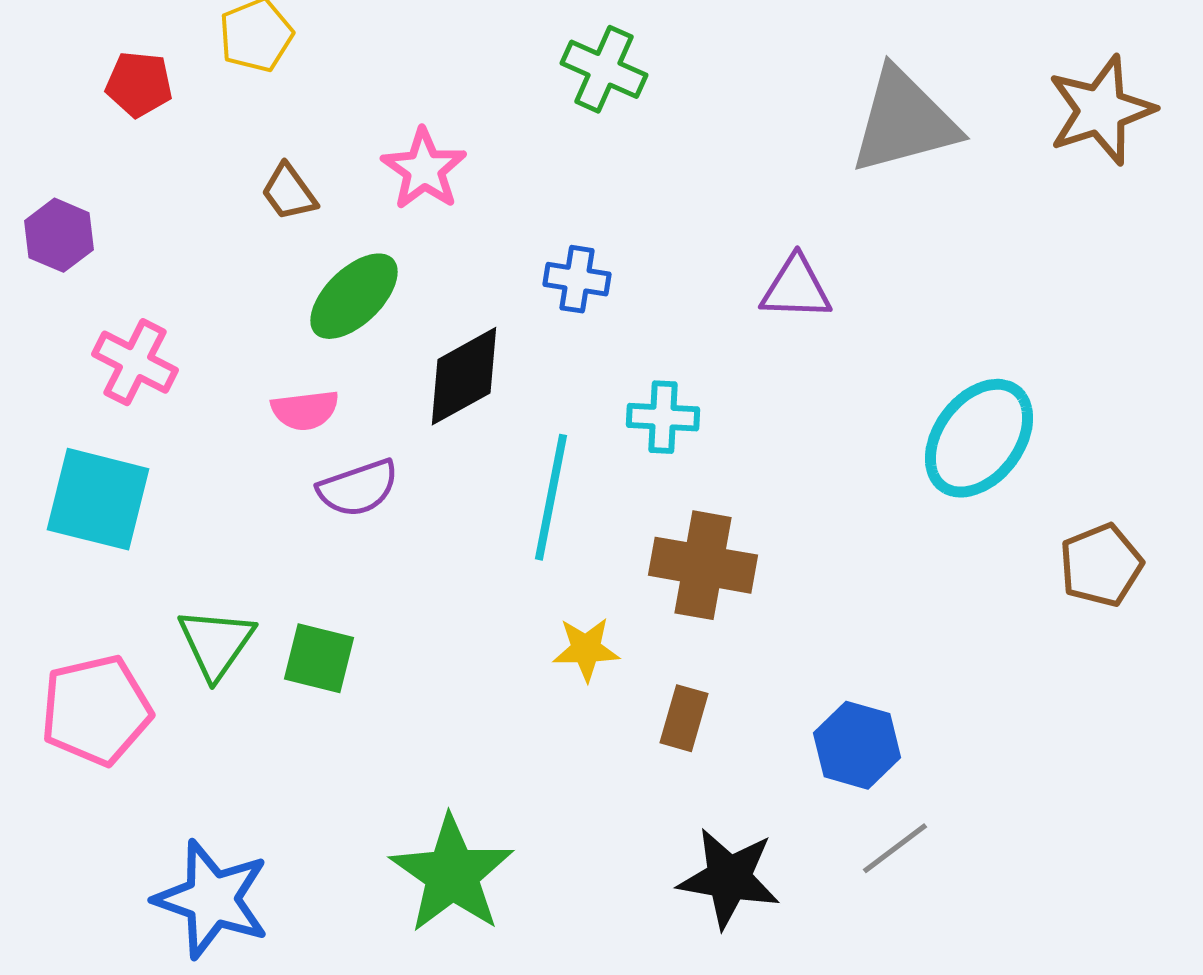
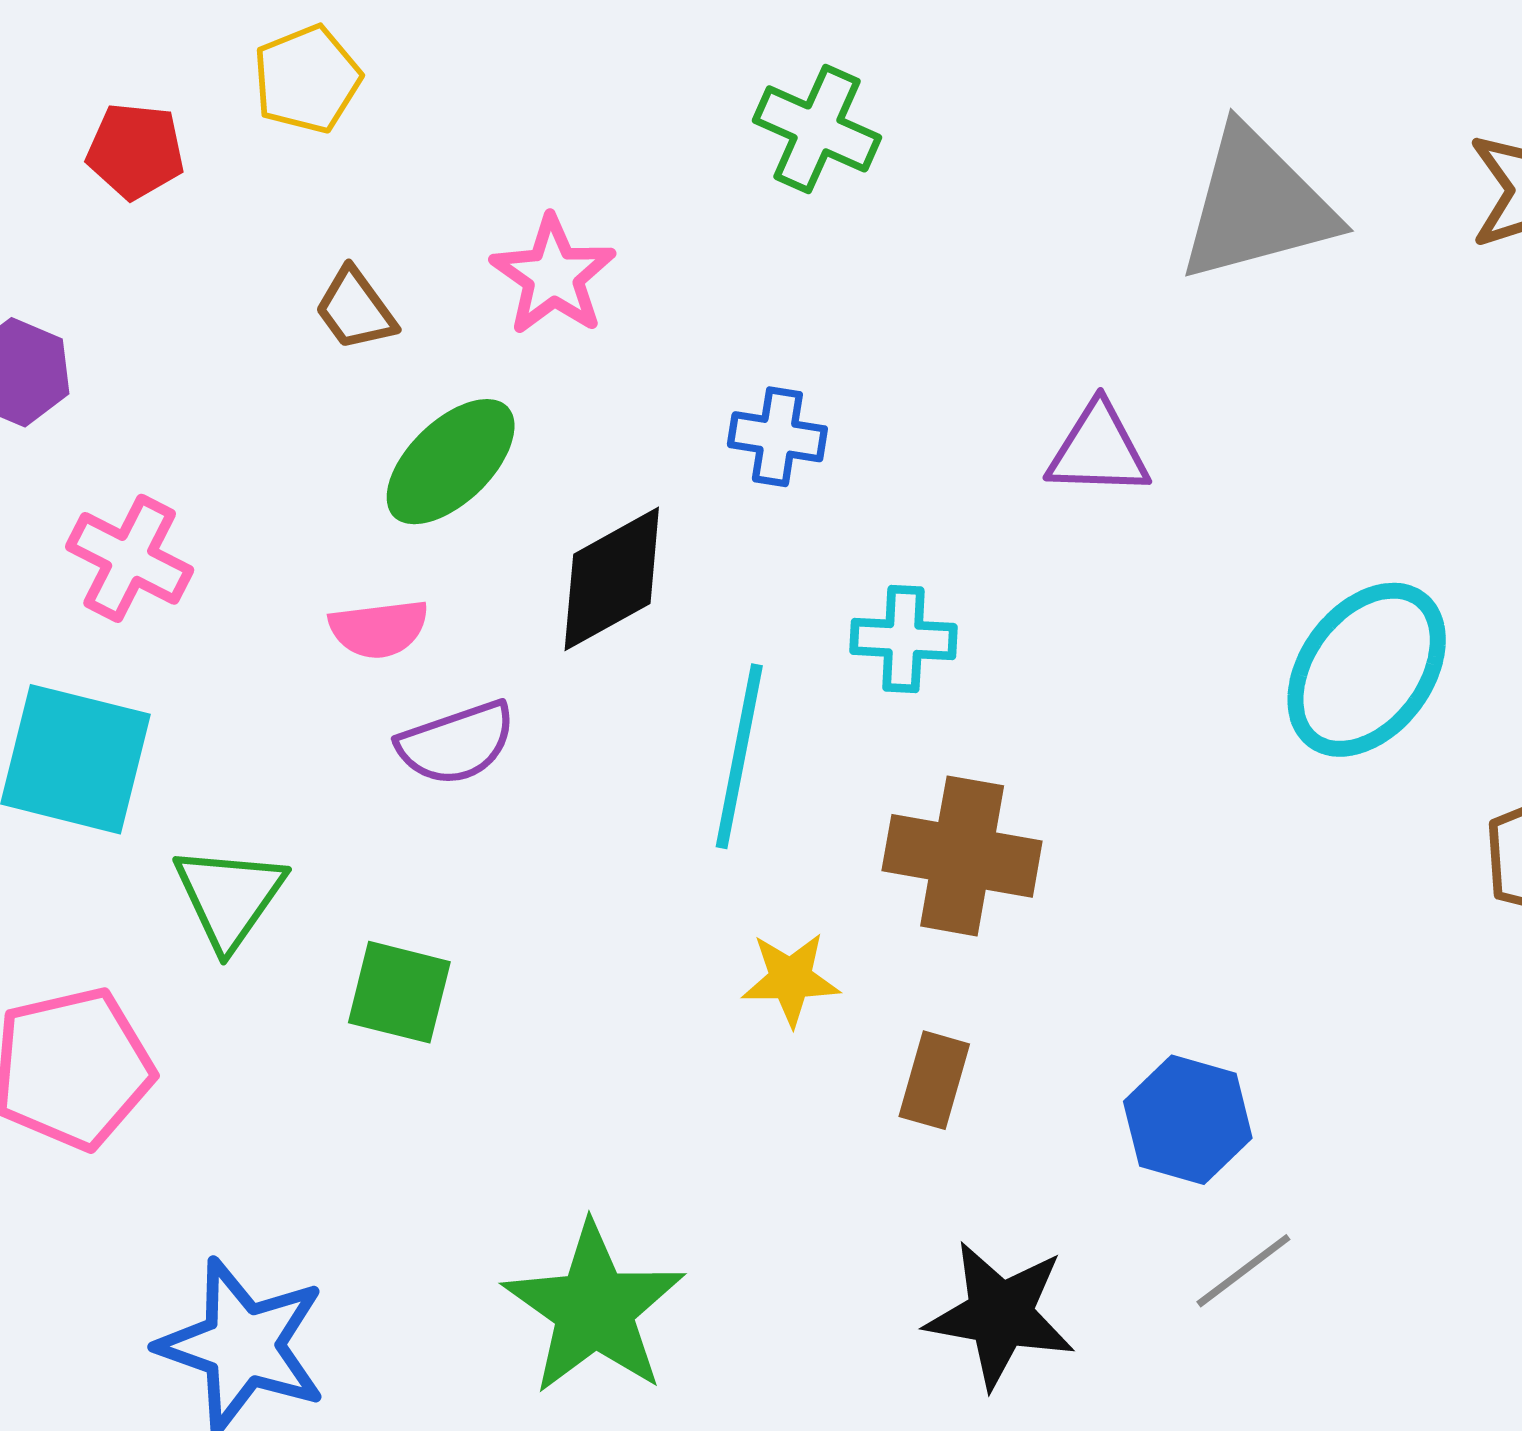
green triangle: (216, 643) -> (229, 897), moved

